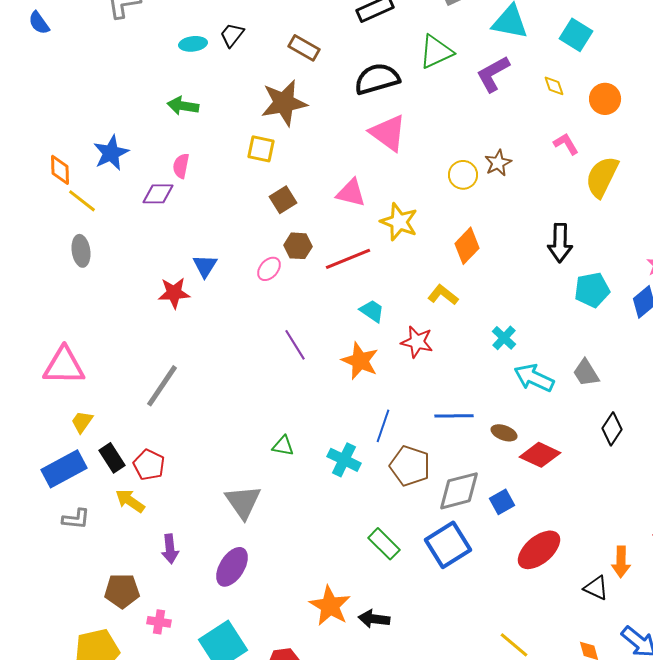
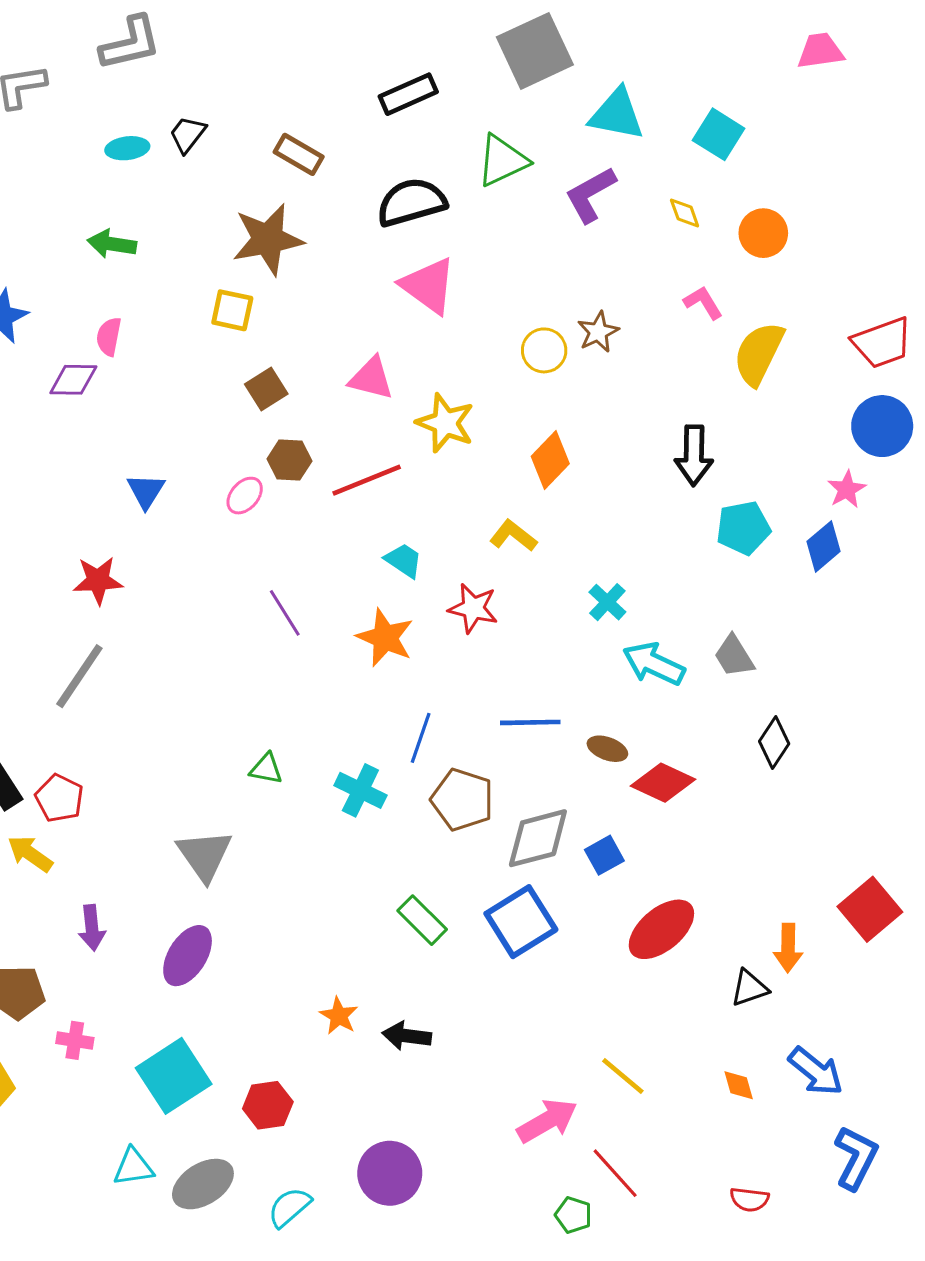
red star: (174, 293) -> (98, 580), moved
black triangle: (596, 588) -> (749, 988), turned -44
orange star: (330, 606) -> (339, 1016), size x0.6

